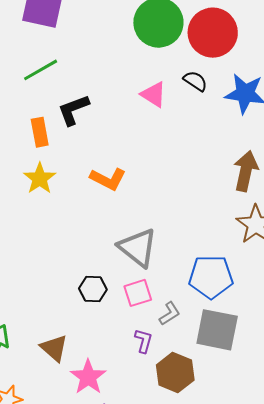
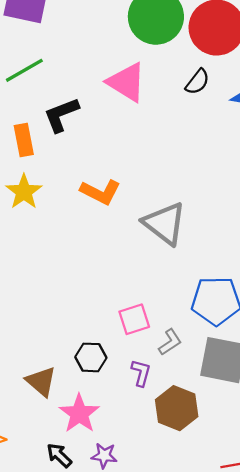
black semicircle: (195, 81) -> (197, 82), turned 95
pink triangle: (154, 94) -> (127, 82), moved, size x1.4
gray triangle: (138, 248) -> (165, 223), moved
black hexagon: (93, 289) -> (91, 357), moved

